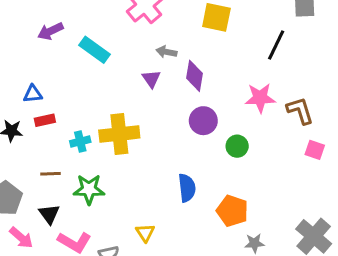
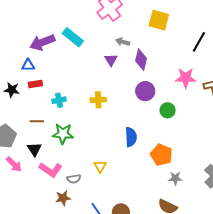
purple arrow: (50, 31) -> (42, 42), moved, size x1.4
yellow cross: (119, 134) -> (98, 100), moved, size x0.6

